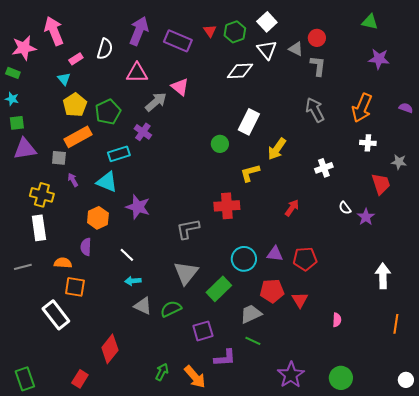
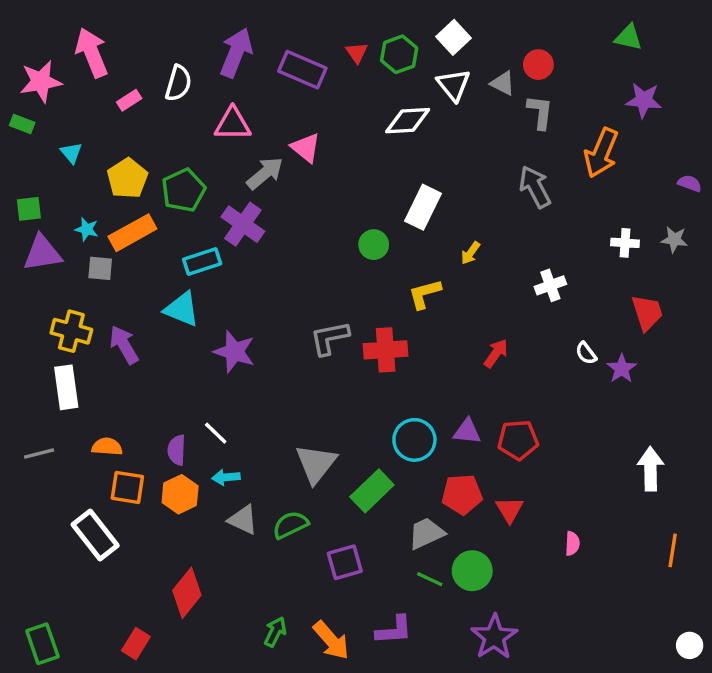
cyan triangle: (64, 79) -> (71, 153), moved
cyan star: (12, 99) -> (87, 229), moved
orange arrow: (362, 108) -> (601, 153), moved
purple cross: (143, 132) -> (243, 224), size x1.4
yellow arrow: (277, 149) -> (470, 253), size x0.6
gray star: (399, 162) -> (674, 239), moved
purple arrow: (73, 180) -> (124, 345), moved, size x1.6
orange hexagon: (98, 218) -> (180, 494), moved
gray L-shape: (188, 229) -> (330, 338), moved
purple semicircle: (86, 247) -> (177, 450), moved
purple L-shape: (225, 358) -> (394, 630), moved
green circle: (341, 378) -> (472, 571), moved

